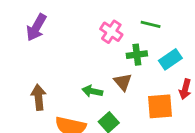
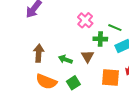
green line: (151, 24) -> (115, 28), moved
brown arrow: (39, 97) -> (39, 53), moved

